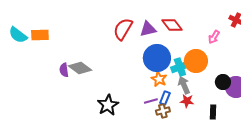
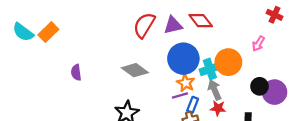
orange rectangle: (40, 35) -> (48, 32), turned -42
pink arrow: (214, 37) -> (258, 44), moved
gray diamond: (80, 68) -> (135, 70), moved
purple line: (151, 101) -> (180, 96), moved

